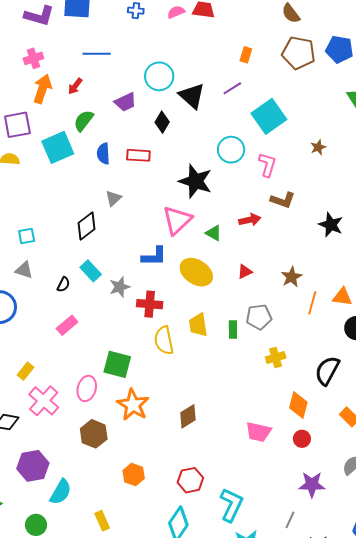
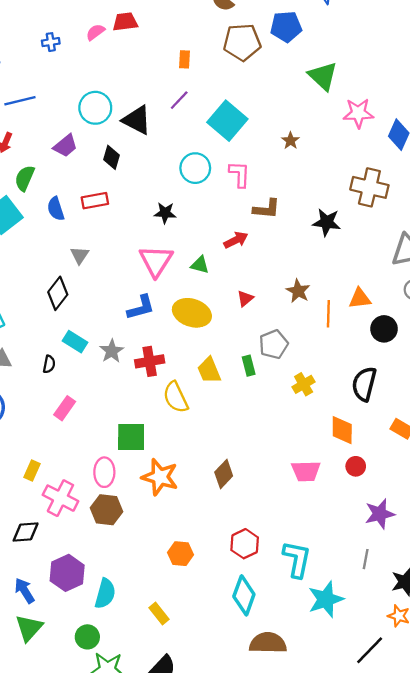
black star: (195, 181) -> (165, 213), size x0.6
brown hexagon: (94, 434) -> (107, 510), moved

